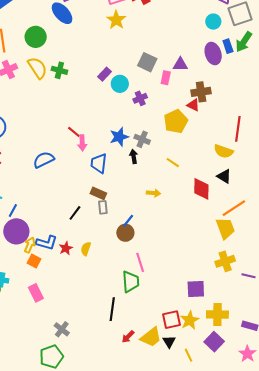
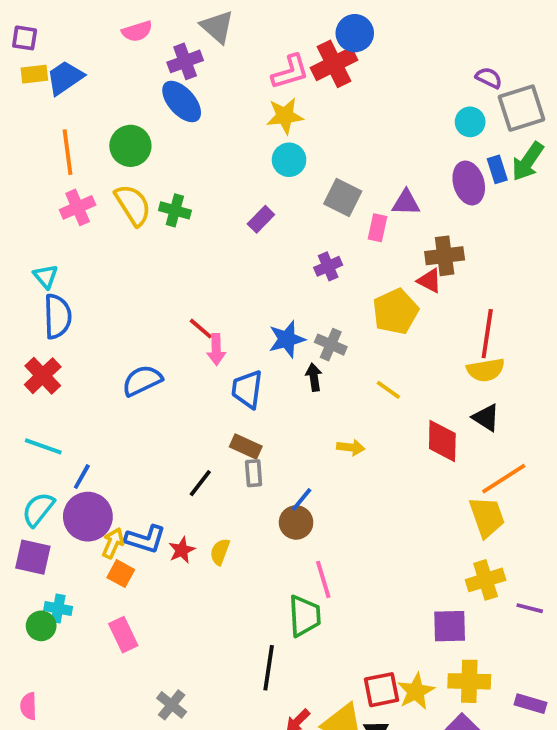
yellow star: (116, 20) -> (285, 116), turned 30
cyan circle: (120, 84) -> (289, 160), moved
red line: (238, 129) -> (487, 334), moved
yellow semicircle: (223, 151) -> (486, 370), turned -30
purple square: (196, 289) -> (450, 626), moved

